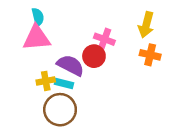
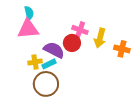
yellow arrow: (146, 25) -> (100, 38), moved
orange cross: (150, 55) -> (122, 49), moved
cyan rectangle: (64, 84) -> (49, 64), turned -40

